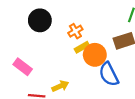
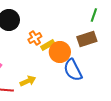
orange cross: (75, 31) -> (35, 38), moved

